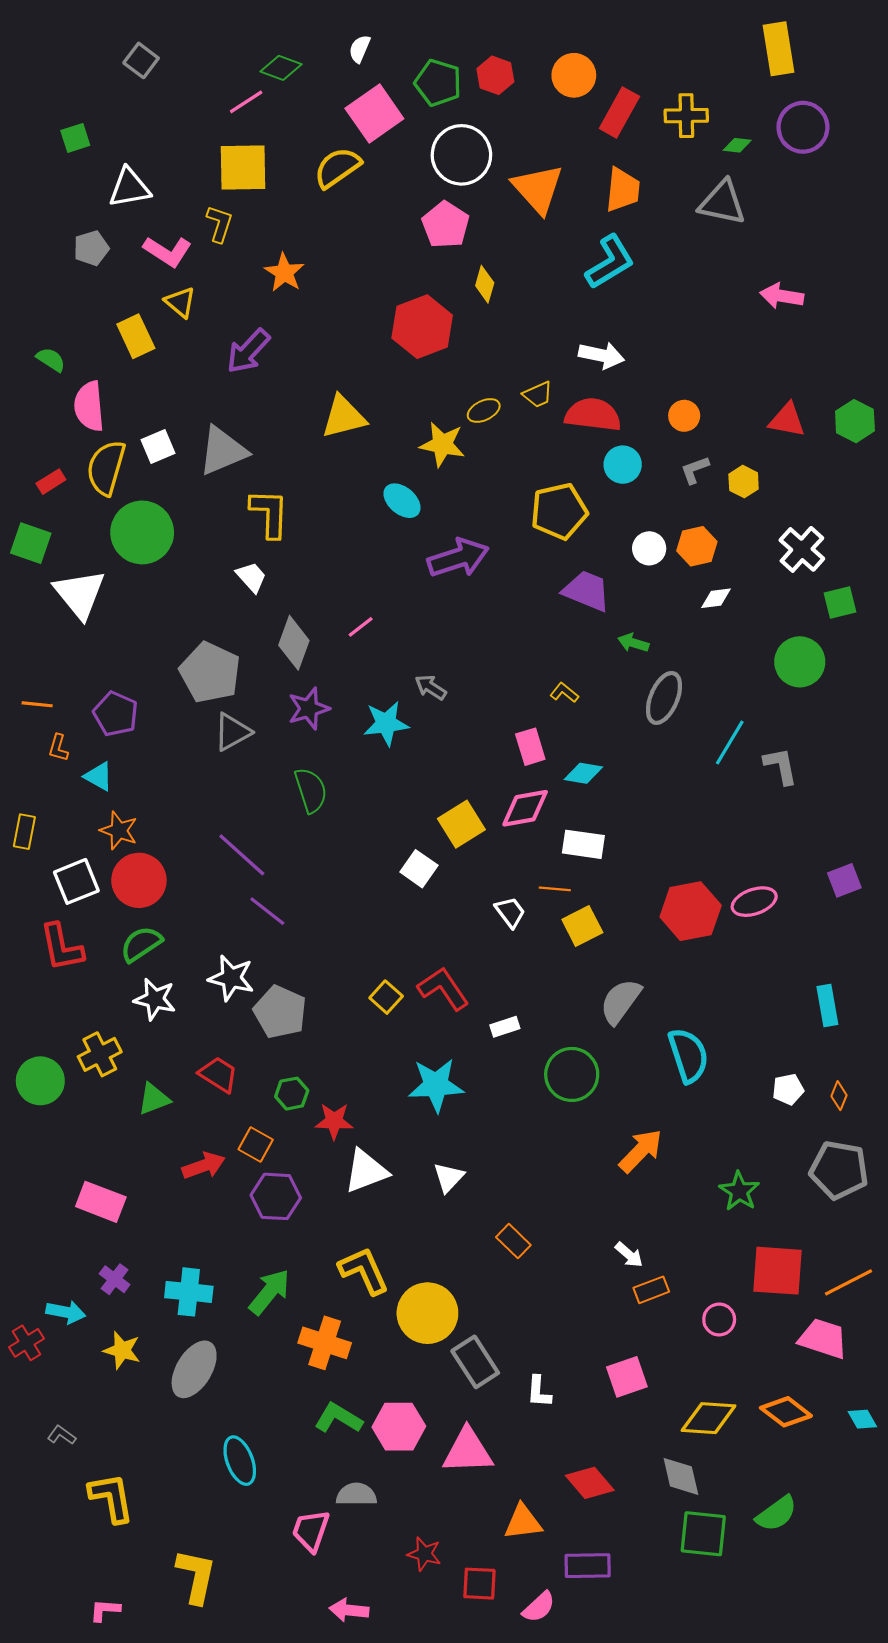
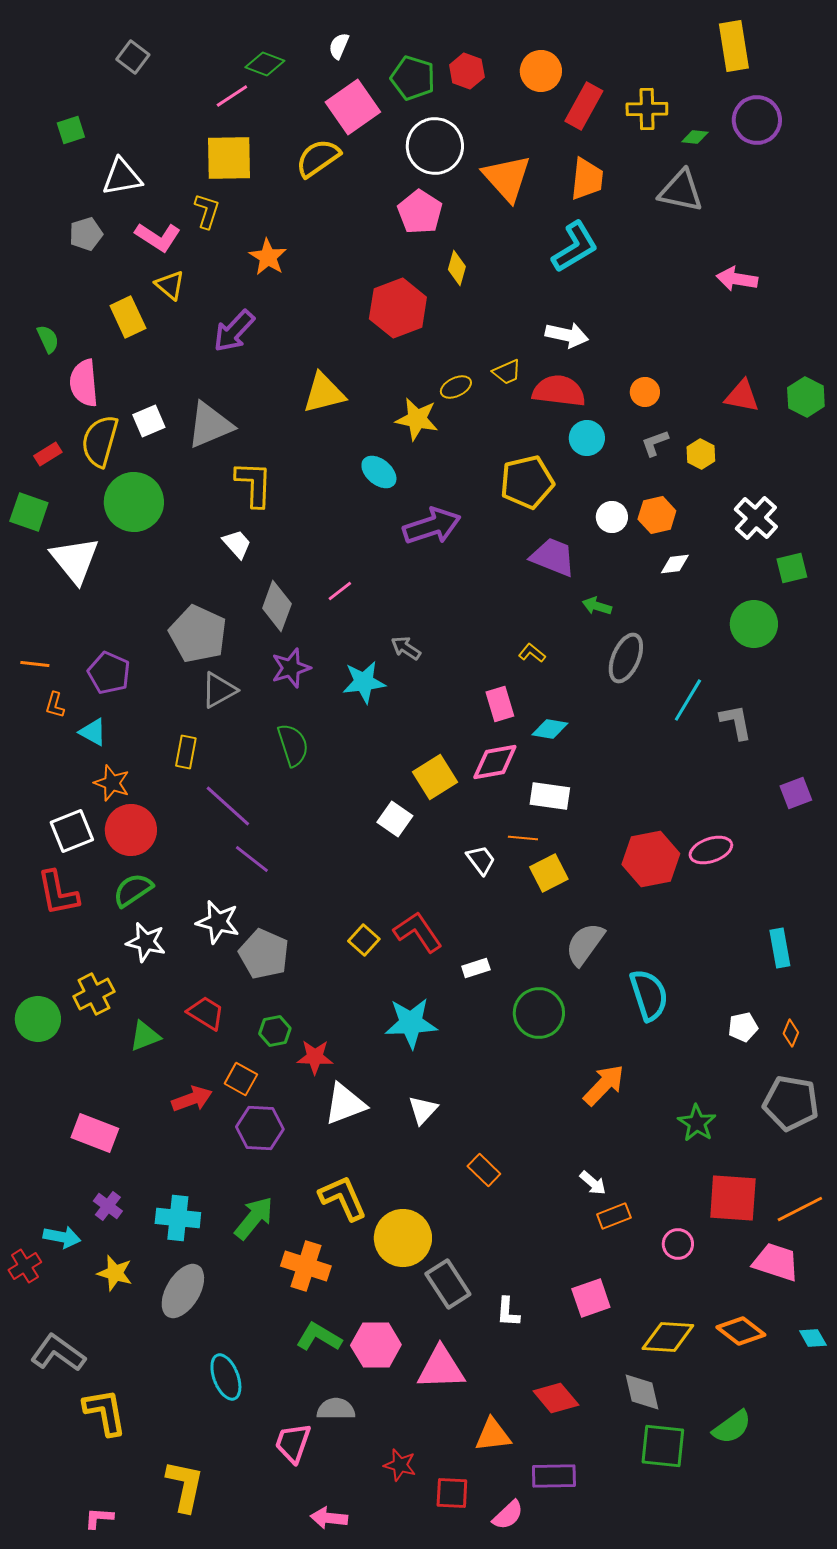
green semicircle: (51, 360) -> (48, 339), turned 32
yellow rectangle: (24, 832) -> (186, 752), moved
purple square: (844, 880) -> (796, 793), moved
gray L-shape: (62, 1435) -> (58, 1353), size x2.0

